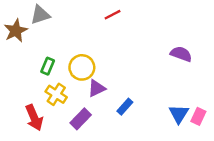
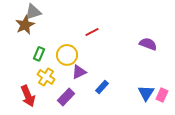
red line: (113, 15) -> (92, 32), moved
brown star: (16, 31) -> (25, 25), moved

